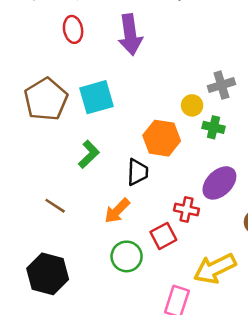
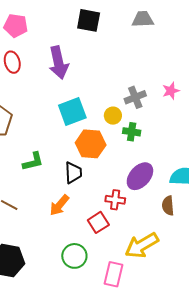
cyan square: (97, 97) -> (72, 111), moved
green L-shape: (89, 154) -> (33, 162), turned 35
green circle: (127, 256) -> (74, 256), moved

